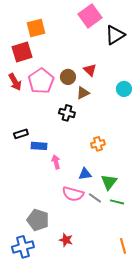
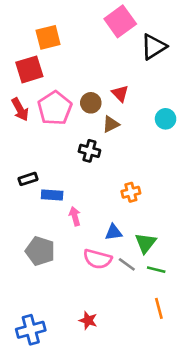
gray pentagon: (38, 220) -> (40, 251), moved
orange line: (123, 246) -> (159, 308), moved

